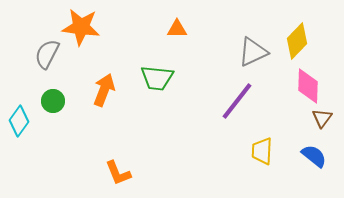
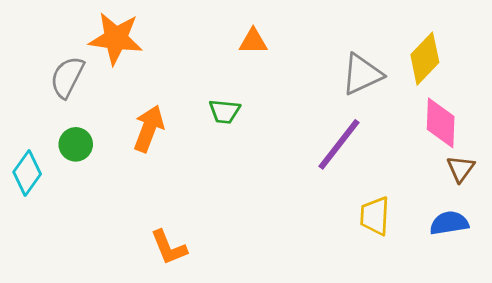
green trapezoid: (157, 78) -> (225, 111), size x0.7
blue semicircle: (314, 156) -> (449, 223), turned -48

